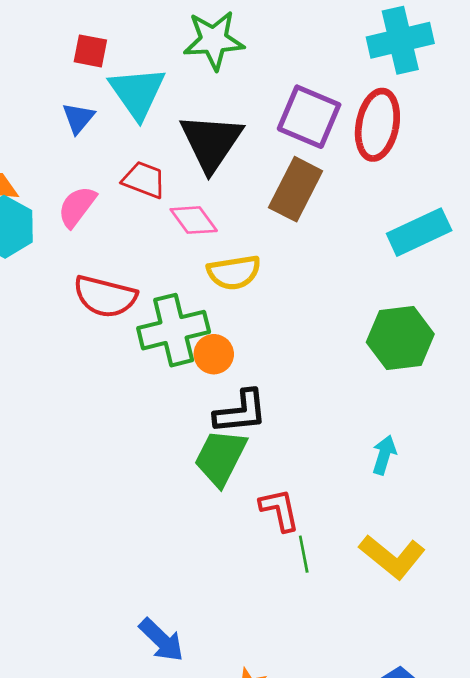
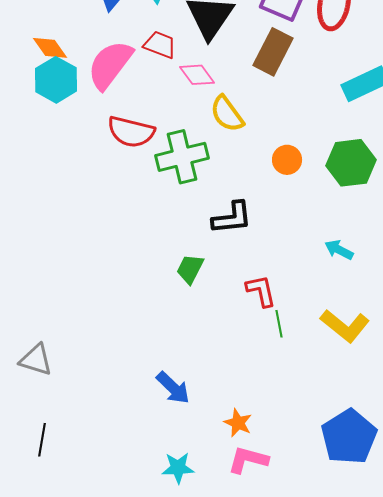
pink semicircle: (77, 207) -> (110, 65), size x1.6
yellow semicircle: (234, 272) -> (227, 114), turned 63
orange circle: (214, 354) -> (287, 160), moved
cyan arrow: (384, 455) -> (339, 250), turned -80
green trapezoid: (220, 457) -> (190, 269), moved, size x0.7

